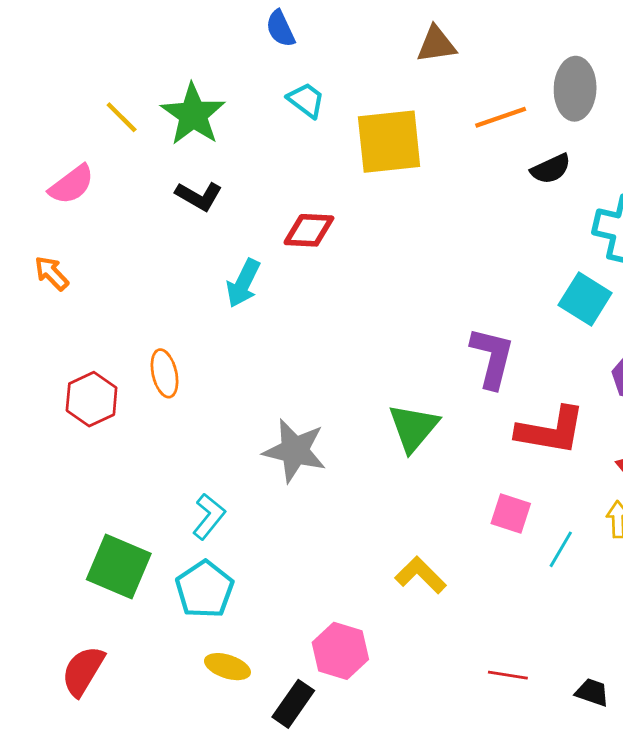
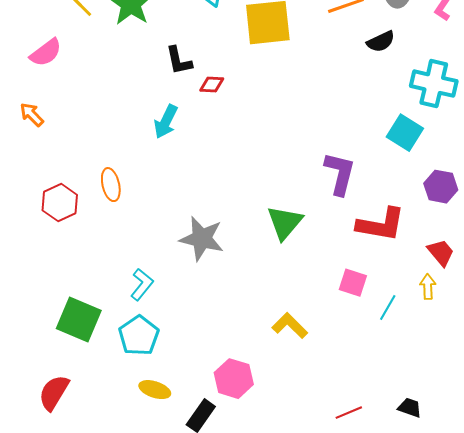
black L-shape: (199, 196) -> (179, 61), moved, turned 48
red diamond: (309, 230) -> (212, 85), size x0.7
red line: (508, 675) -> (349, 413), moved, turned -32

